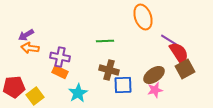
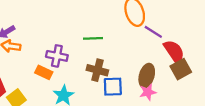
purple line: (169, 40) -> (153, 32), moved
purple cross: (60, 57) -> (57, 56), moved
brown ellipse: (154, 75) -> (147, 76), turned -40

